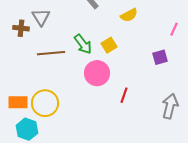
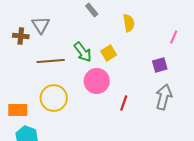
yellow semicircle: (129, 15) -> (129, 23), turned -72
yellow circle: (45, 103) -> (54, 98), moved
gray arrow: (170, 106) -> (164, 97), moved

